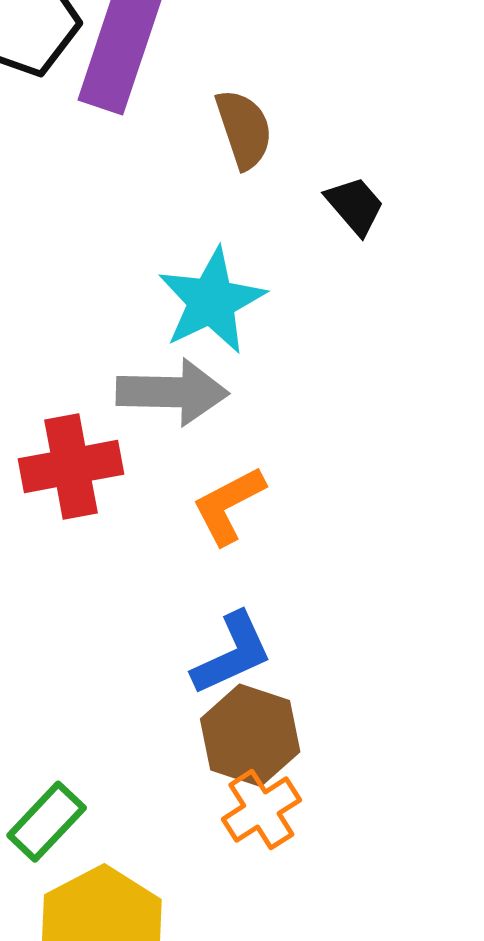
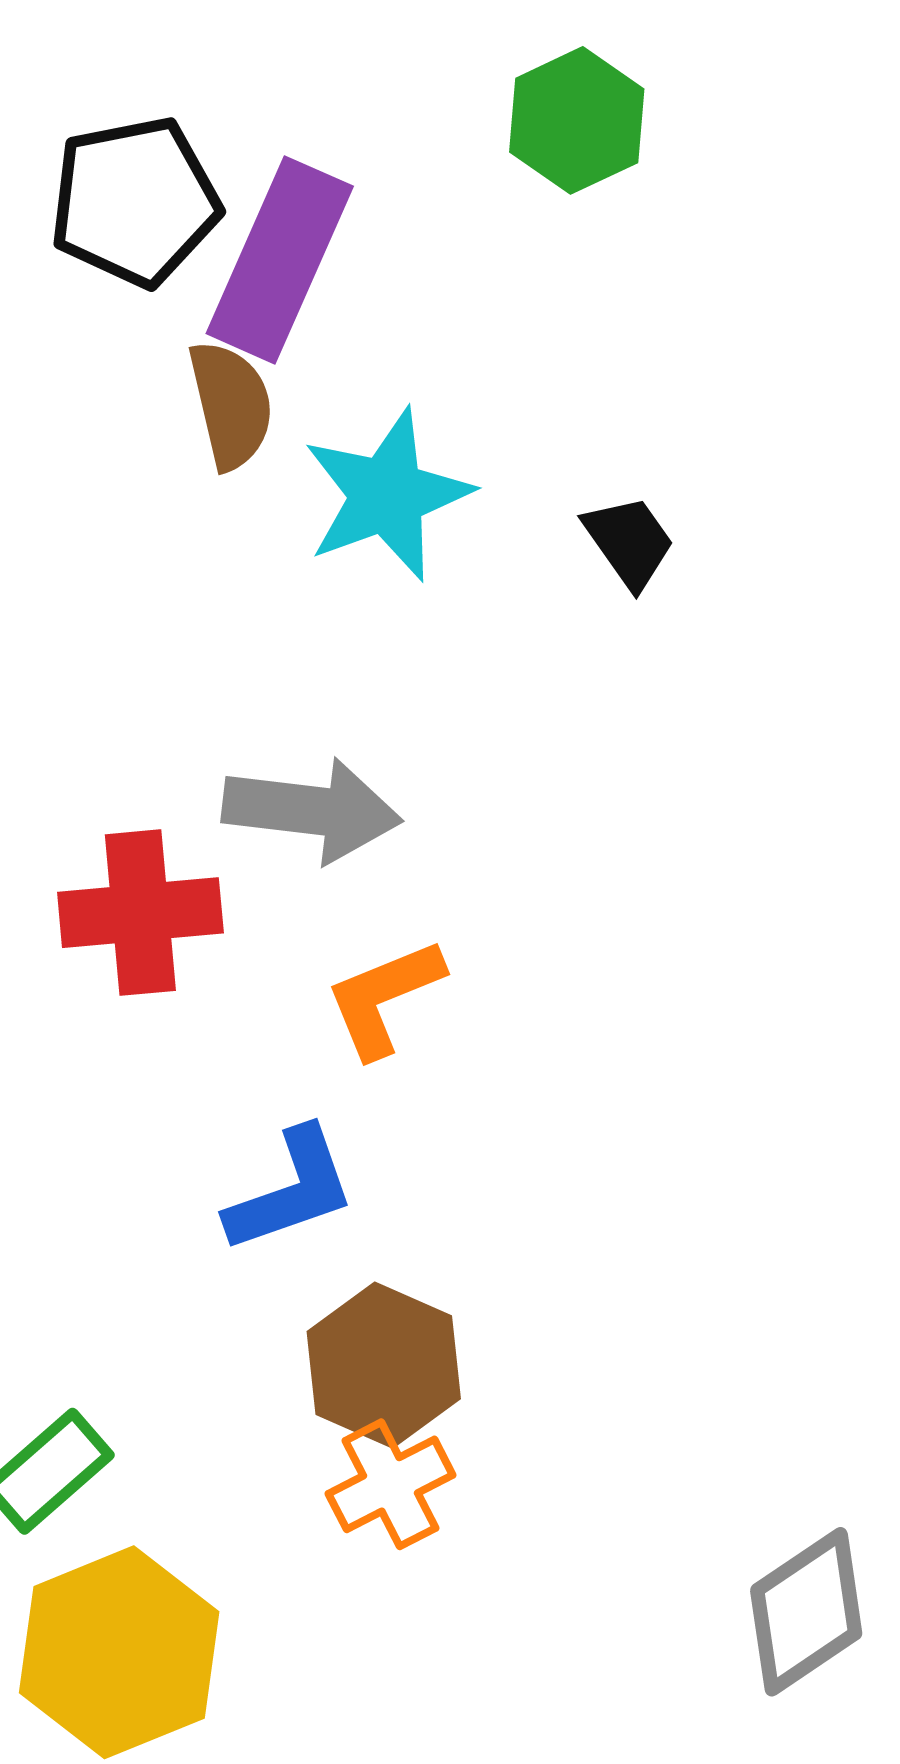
brown semicircle: (244, 129) -> (231, 405), moved
cyan star: (212, 301) -> (387, 495), moved
blue L-shape: (232, 654) -> (291, 1190), moved

